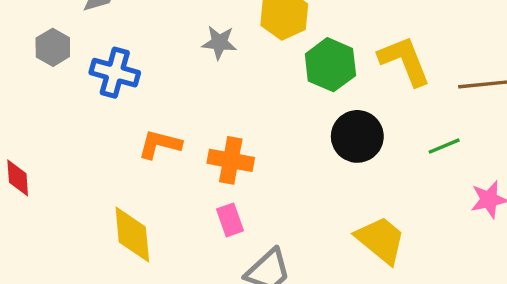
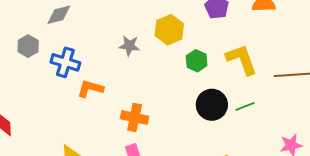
green hexagon: (330, 65) -> (197, 61), size x0.7
orange L-shape: (160, 144) -> (90, 89), moved
green line: (444, 146) -> (245, 106), moved

